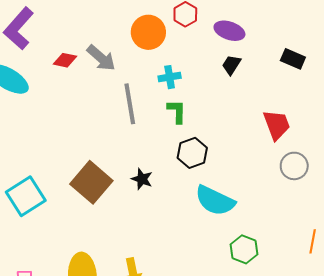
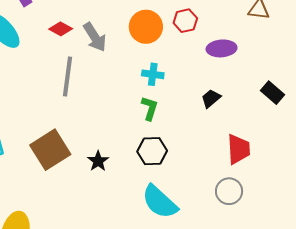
purple ellipse: (229, 31) -> (222, 48), turned -40
black trapezoid: (231, 65) -> (211, 98), moved
gray line: (130, 104) -> (68, 76), moved
gray circle: (294, 166) -> (229, 191), moved

